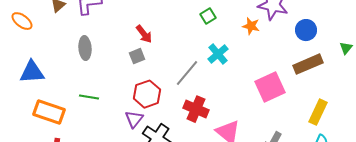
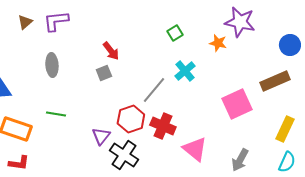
blue circle: (306, 30) -> (290, 45), moved
red hexagon: (147, 94) -> (131, 119), moved

